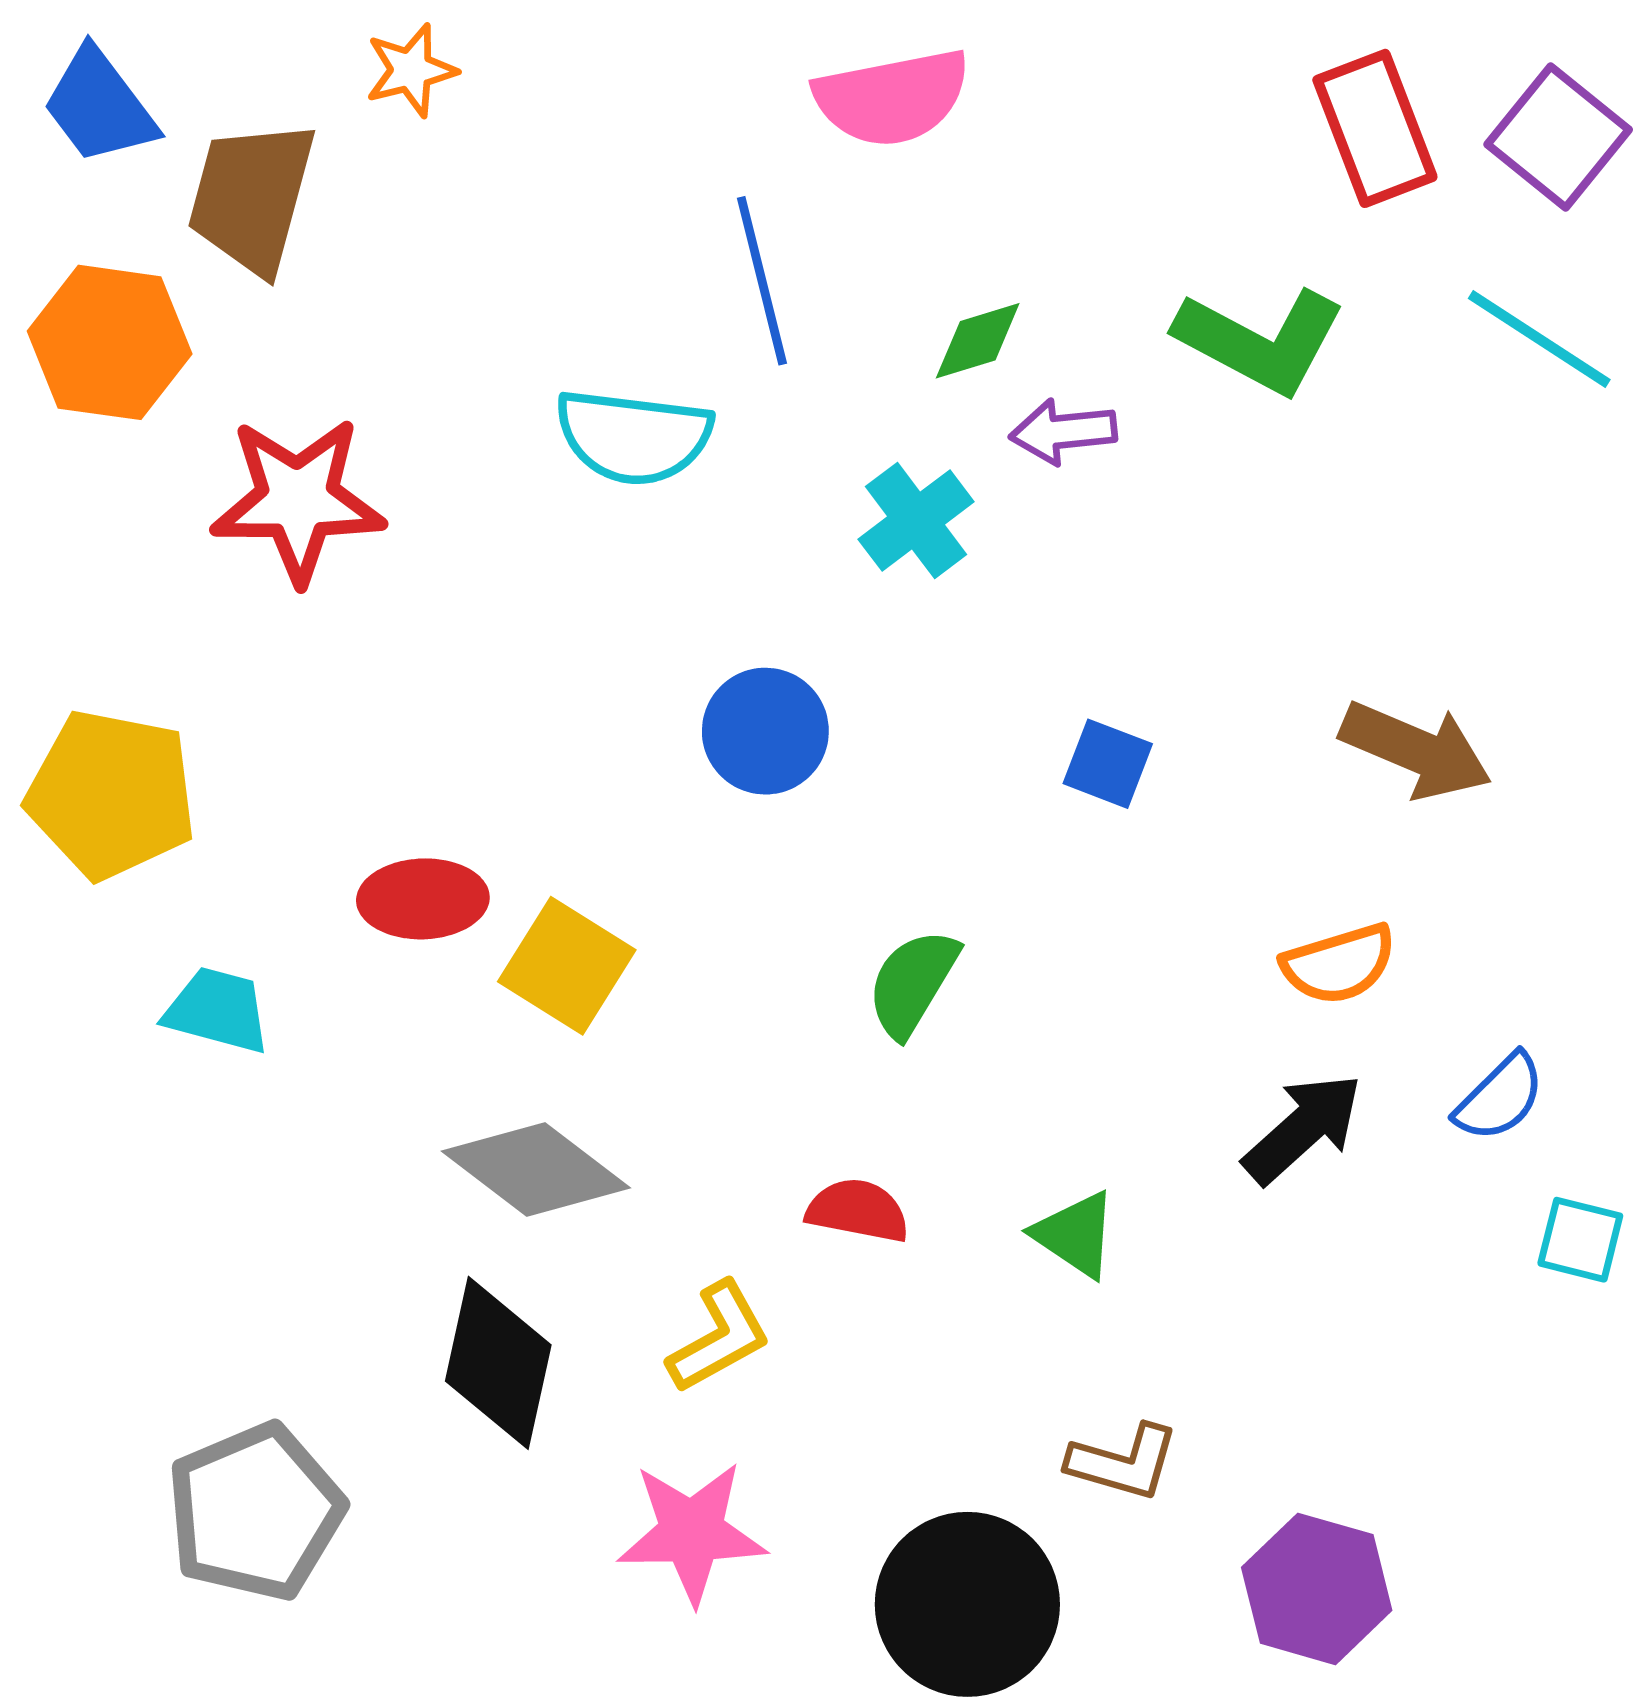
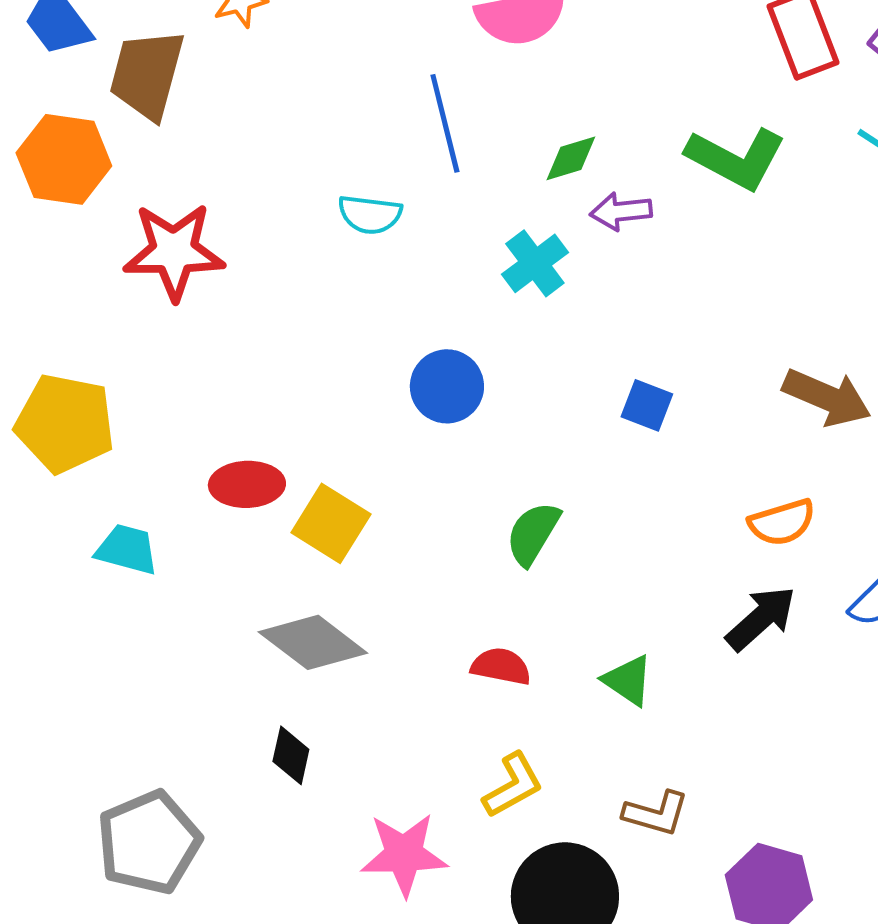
cyan semicircle: (634, 437) -> (370, 214), size x0.7
yellow L-shape: (719, 1337) -> (513, 785), moved
black diamond: (498, 1363) -> (291, 755), size x0.6

